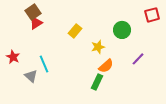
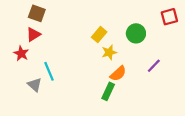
brown square: (33, 12) -> (37, 13), turned -35
red triangle: (36, 23) -> (33, 35), moved
yellow rectangle: (75, 31) -> (99, 35), moved
red star: (13, 57) -> (21, 53), moved

